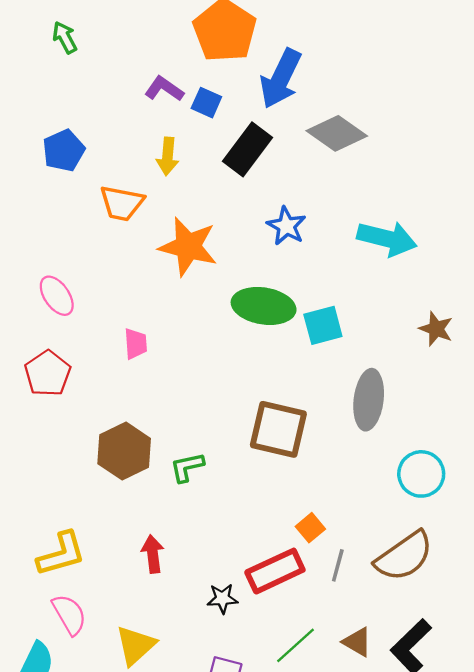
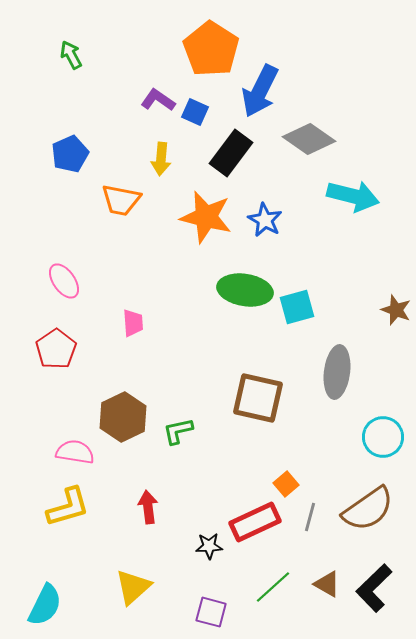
cyan arrow: (387, 239) -> (353, 196), moved
orange star: (188, 247) -> (206, 217), moved
pink semicircle: (69, 615) -> (75, 452), moved, turned -51

